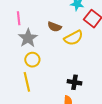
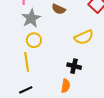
yellow semicircle: (73, 38) -> (84, 37), moved

